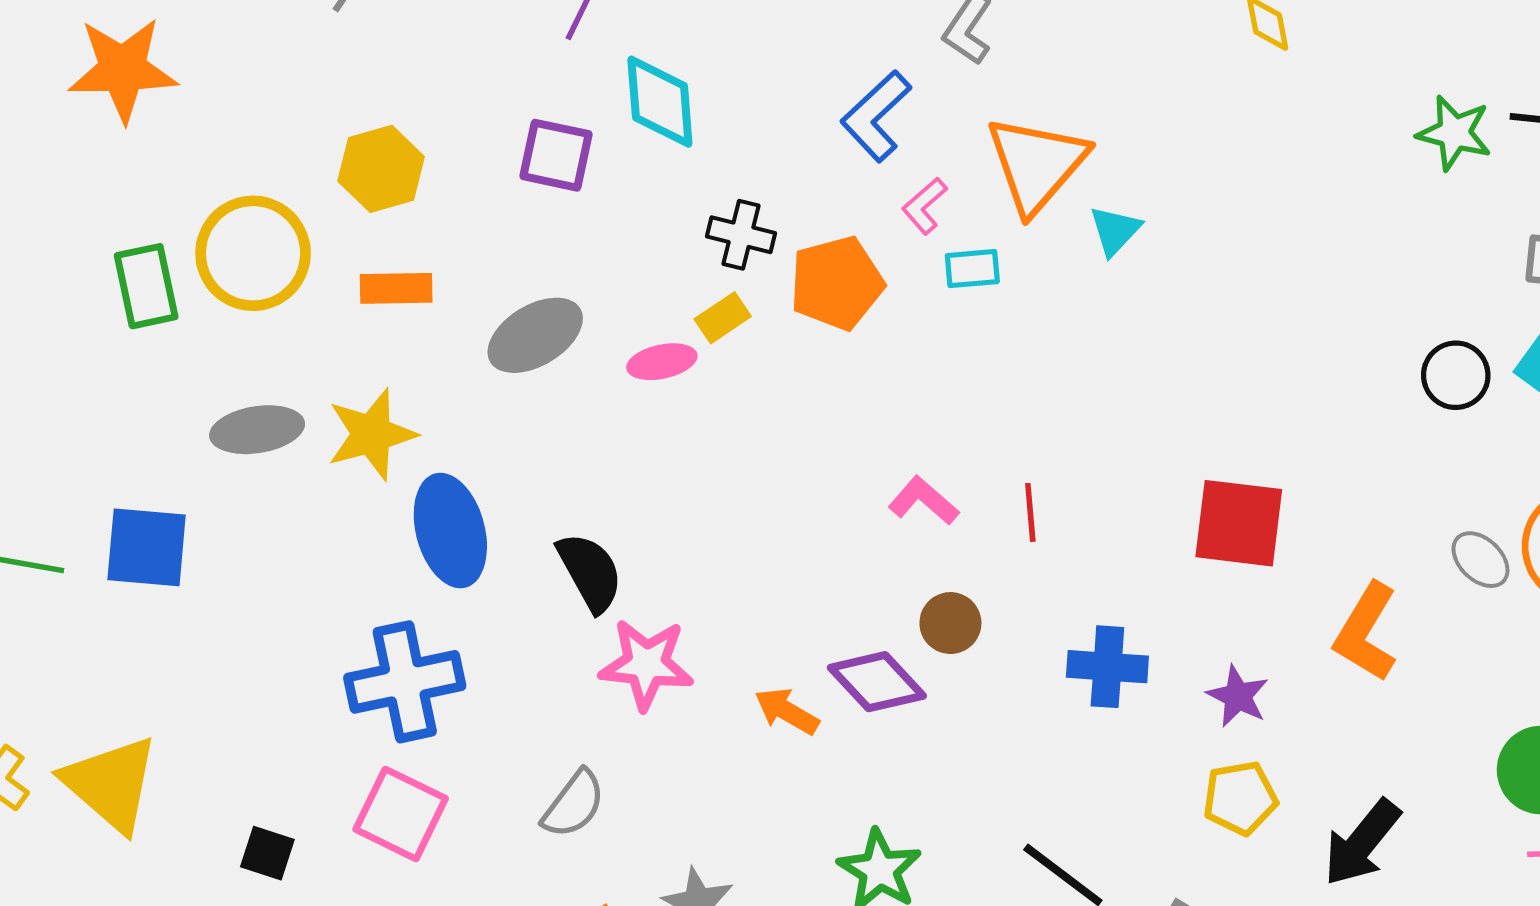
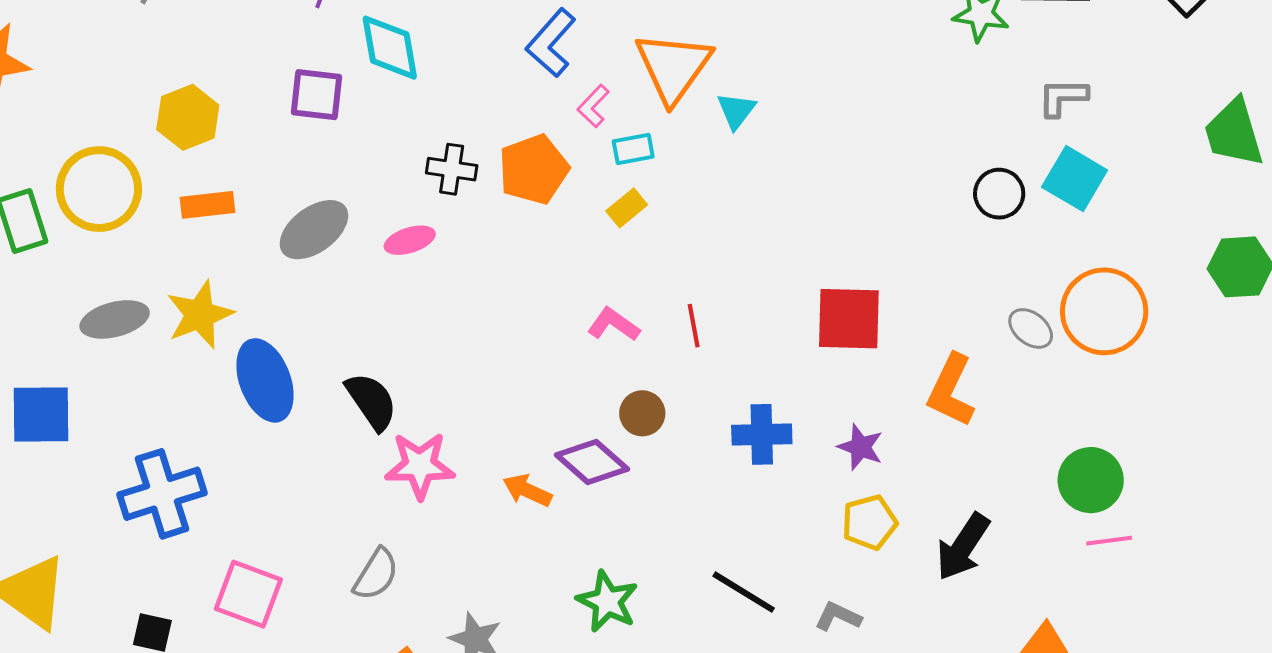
black cross: (741, 235) -> (452, 169), moved
yellow rectangle: (723, 318) -> (627, 208), moved
blue cross: (405, 682) -> (162, 494), moved

